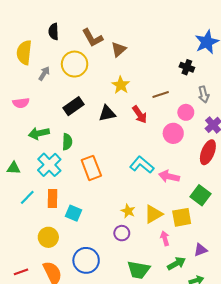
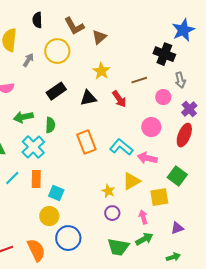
black cross: (187, 67) -> (164, 54), size x1.5
pink circle: (173, 133) -> (151, 127), moved
orange rectangle: (91, 168) -> (86, 142), moved
yellow triangle: (153, 214) -> (131, 181), moved
purple circle: (122, 233) -> (112, 213), moved
yellow circle: (48, 237) -> (49, 216), moved
green arrow: (176, 264) -> (144, 239), moved

